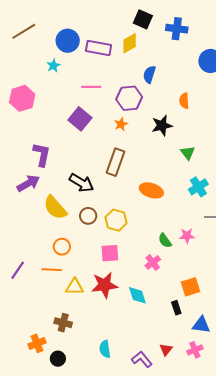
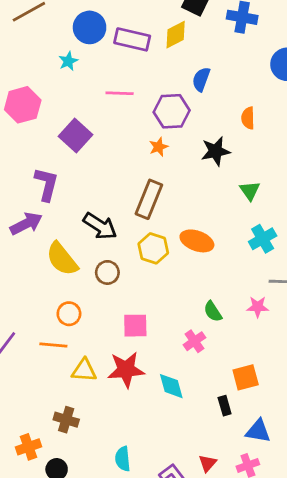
purple square: (80, 119) -> (75, 135), moved
yellow hexagon: (116, 220) -> (153, 248), moved
pink star: (187, 236) -> (258, 307), moved

